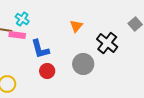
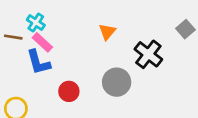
pink rectangle: (17, 35) -> (42, 42), moved, turned 35
blue L-shape: (40, 49) -> (38, 62), moved

